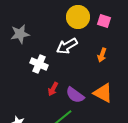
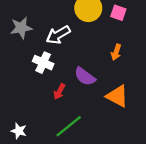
white arrow: (67, 46) -> (58, 35), moved
purple semicircle: (75, 95) -> (85, 76), moved

